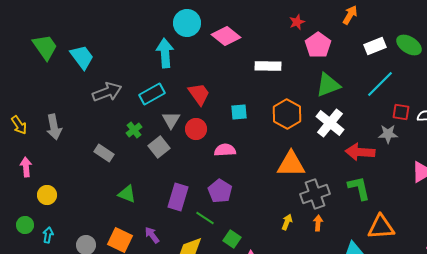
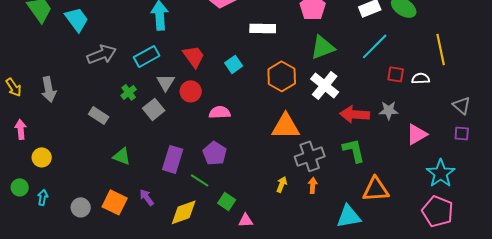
cyan square: (239, 112) -> (234, 64), moved, turned -30
gray star: (388, 134) -> (389, 110), moved

